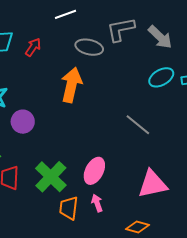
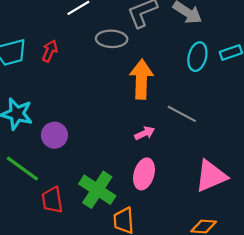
cyan ellipse: (161, 77) -> (197, 57), turned -35
orange arrow: (71, 85) -> (141, 79), moved
pink arrow: (97, 203) -> (145, 133), moved, turned 96

